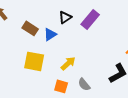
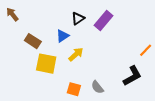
brown rectangle: (30, 28) -> (33, 41), moved
yellow arrow: (68, 63) -> (76, 54), moved

